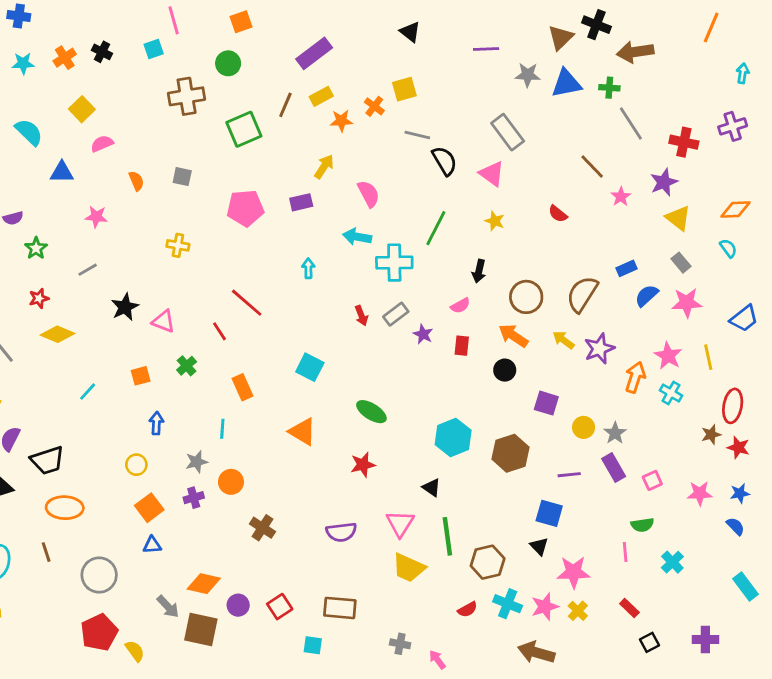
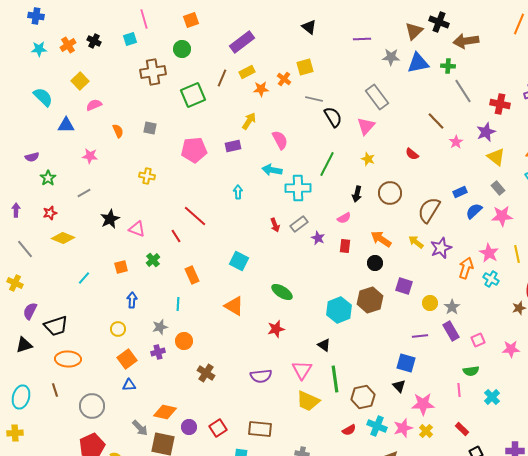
pink triangle: (492, 174) -> (366, 126), turned 36
brown circle: (526, 297) -> (390, 193), moved
brown hexagon: (510, 453) -> (370, 300), moved

